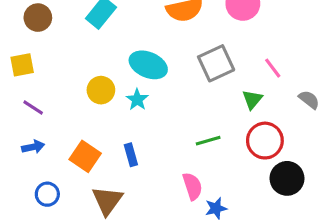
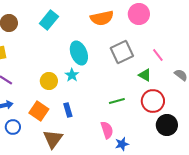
cyan ellipse: (148, 65) -> (79, 53), turned 45
yellow circle: (101, 90) -> (49, 81), moved
green triangle: (252, 100) -> (145, 75), turned -40
blue circle: (47, 194) -> (13, 127), moved

